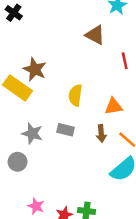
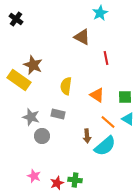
orange triangle: (114, 106) -> (97, 95), turned 42
brown arrow: (101, 133) -> (87, 136), moved
gray circle: (18, 162) -> (42, 136), moved

